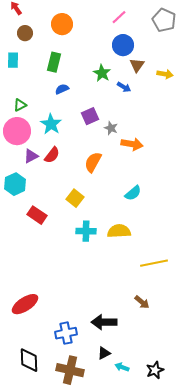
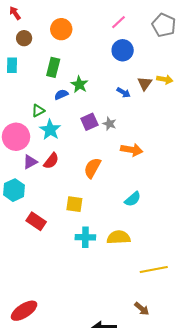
brown triangle: (137, 65) -> (145, 83), moved
green star: (102, 73) -> (79, 84), moved
green triangle: (20, 105) -> (38, 111), moved
gray star: (111, 128) -> (110, 124), moved
yellow square: (75, 198) -> (74, 204), turned -30

